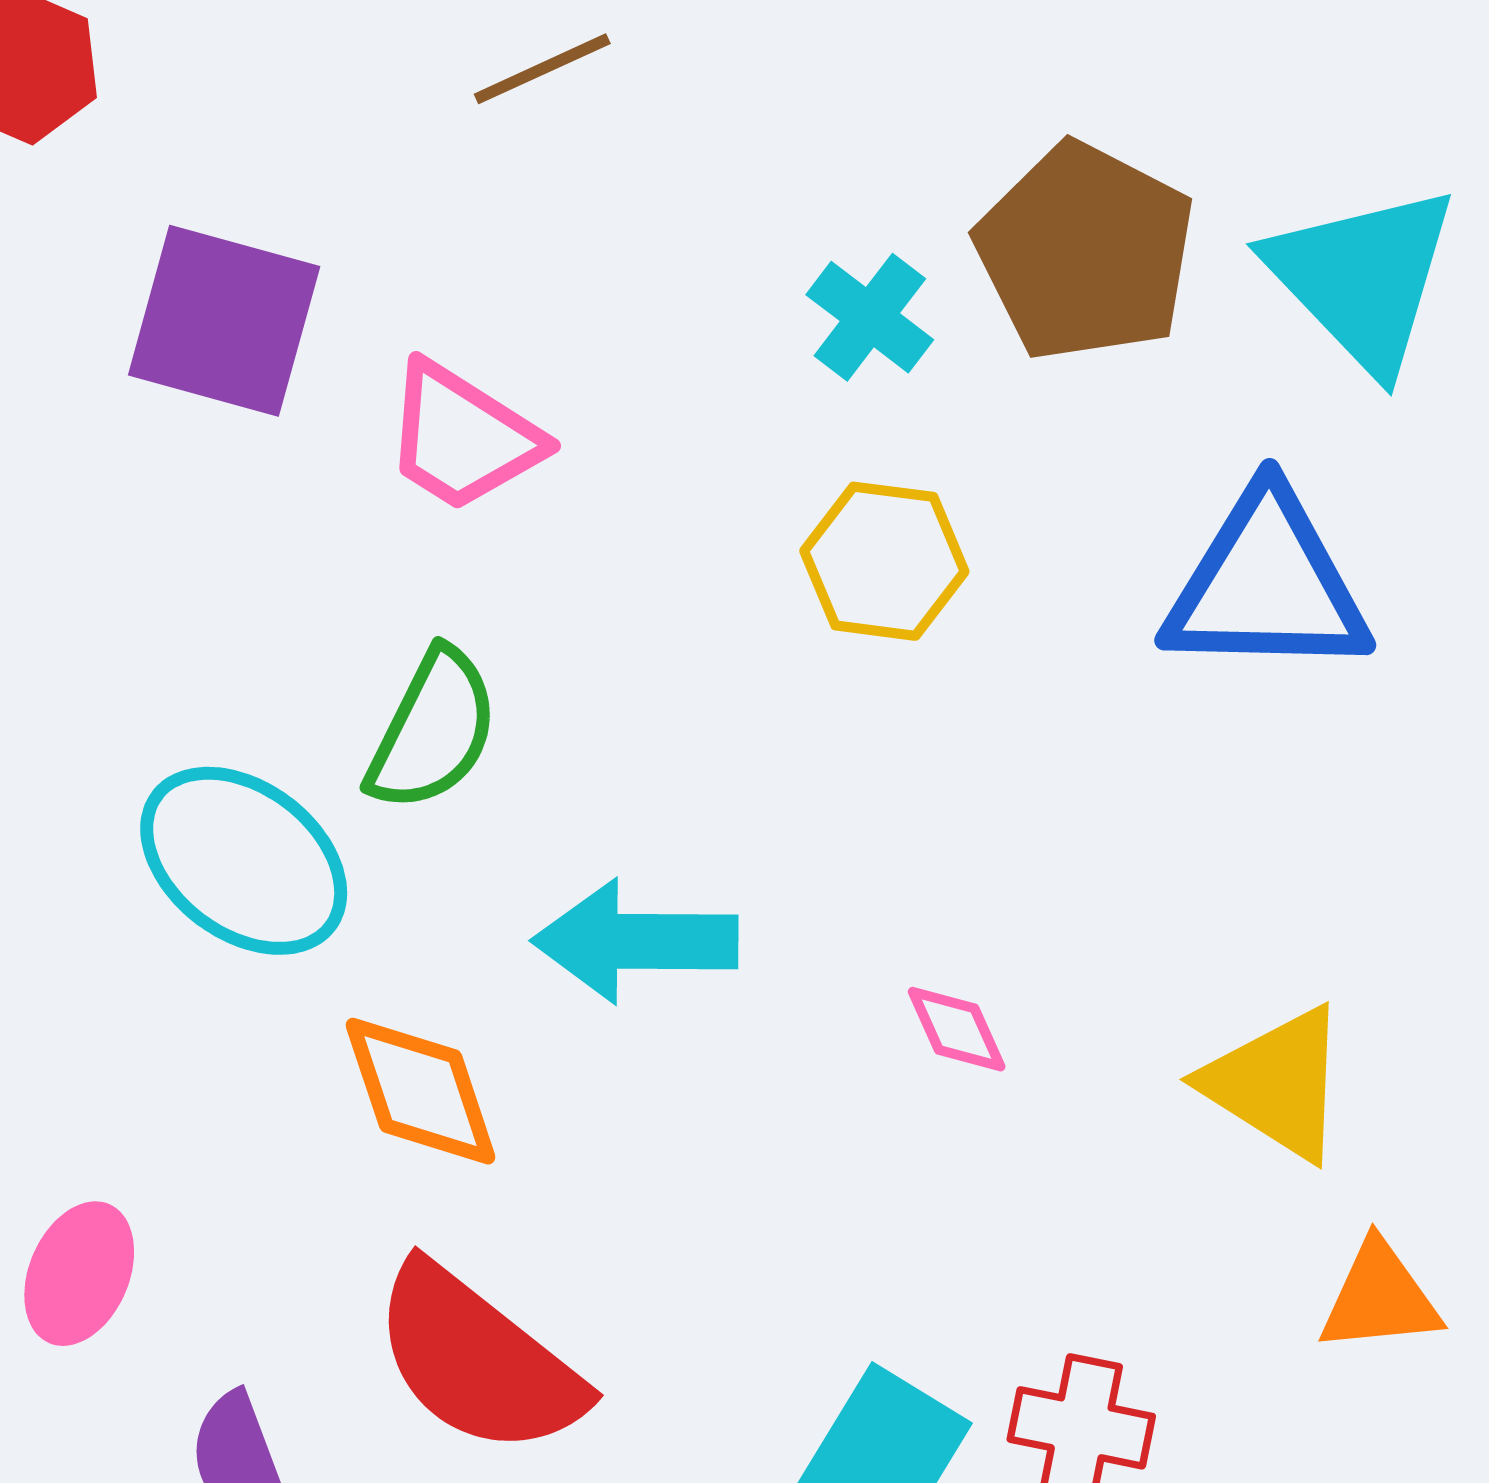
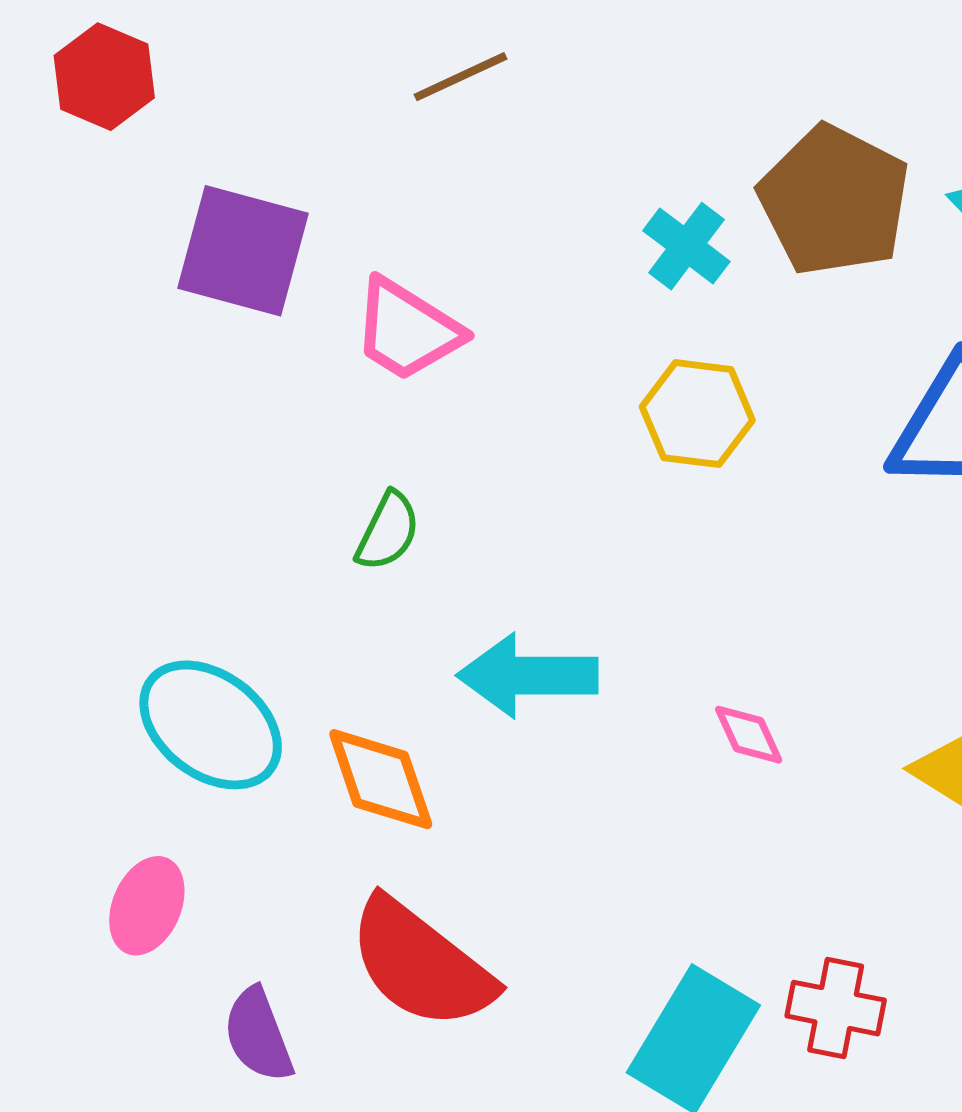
green semicircle: (433, 730) -> (388, 531), size x0.7
cyan ellipse: (244, 861) -> (211, 725), moved

